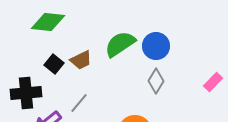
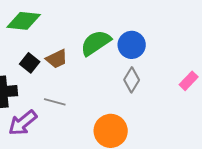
gray line: (79, 103) -> (55, 102), turned 65

